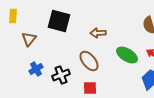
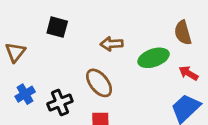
black square: (59, 21) -> (57, 27), size x0.7
green ellipse: (127, 55) -> (154, 58), moved, turned -50

